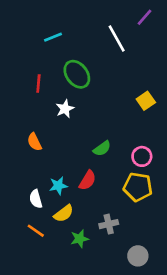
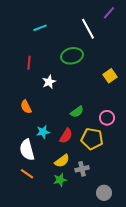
green ellipse: (77, 74) -> (72, 56), moved, turned -65
cyan star: (58, 186) -> (43, 132), moved
yellow pentagon: (138, 187) -> (92, 139), moved
white semicircle: (36, 199) -> (27, 150), size x1.5
yellow semicircle: (64, 213) -> (62, 161), moved

